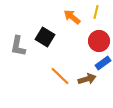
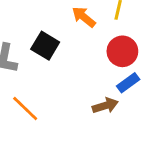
orange line: (60, 76) -> (25, 109), moved

